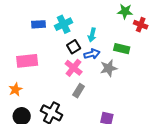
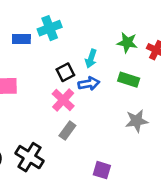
green star: (125, 11) -> (127, 43), moved
cyan cross: (64, 24) -> (50, 28), moved
gray star: (109, 68) -> (137, 121), moved

